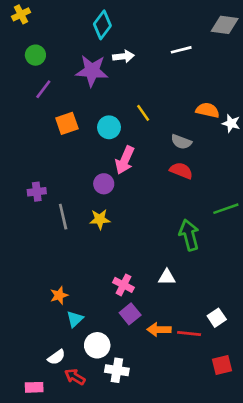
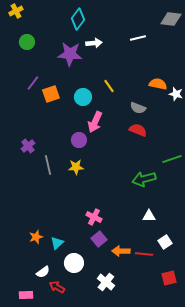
purple line: (43, 89) -> (33, 83), moved
purple cross: (37, 192) -> (28, 146), turned -32
green arrow: (189, 235) -> (144, 179), turned -90
white triangle: (167, 277) -> (149, 216), moved
orange star: (59, 295) -> (36, 237), moved
white cross: (117, 370) -> (106, 282), moved, turned 30

